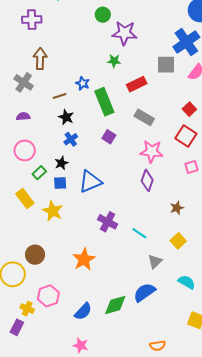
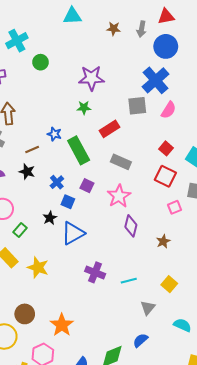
green circle: (103, 15) -> (41, 62), moved
black star: (66, 117) -> (27, 172), moved
blue cross: (71, 139) -> (57, 182), moved
pink star: (152, 151) -> (119, 196), moved, turned -30
black star: (61, 163) -> (50, 218), moved
blue square: (60, 183) -> (68, 202), moved, turned 32
brown star: (177, 208) -> (163, 241), moved
cyan line: (139, 233) -> (129, 281), turned -42
orange star: (84, 259) -> (62, 325), moved
blue semicircle: (144, 292) -> (140, 340), size x0.7

